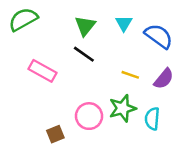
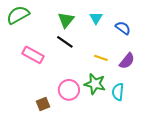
blue semicircle: (159, 36) -> (123, 28), size x0.7
green star: (123, 108) -> (95, 84), turned 30

